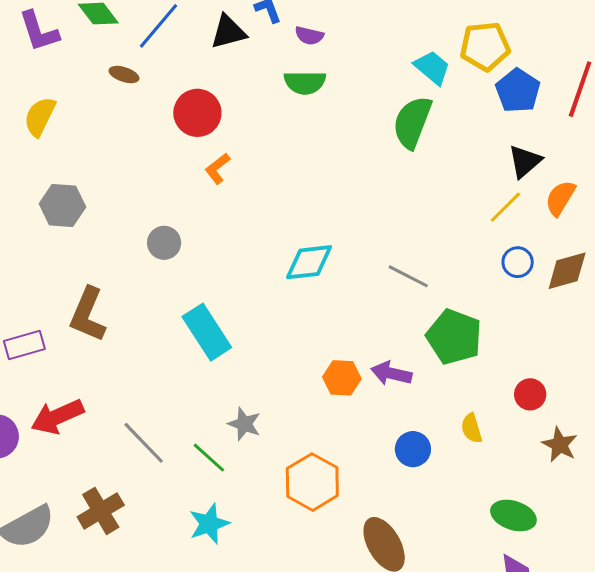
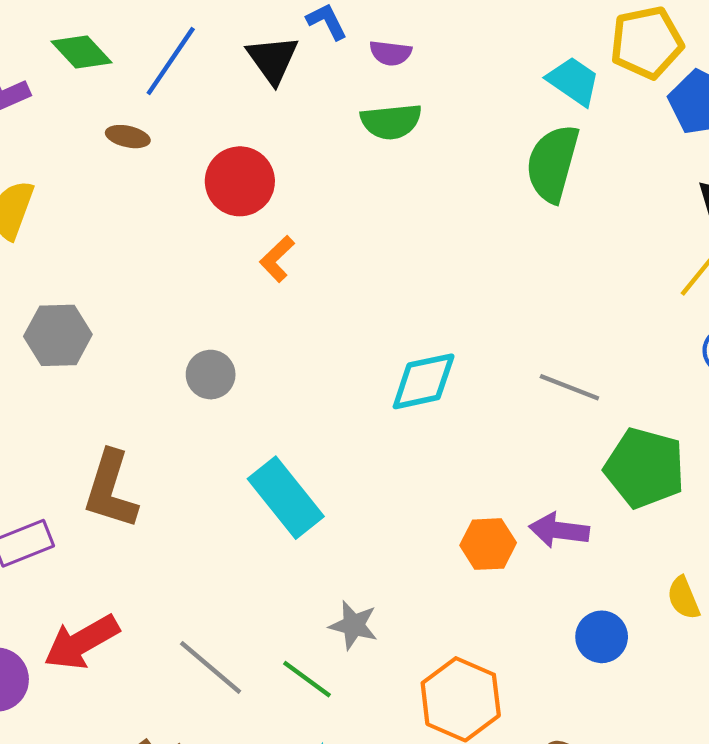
black triangle: (228, 32) -> (273, 59), turned -45

